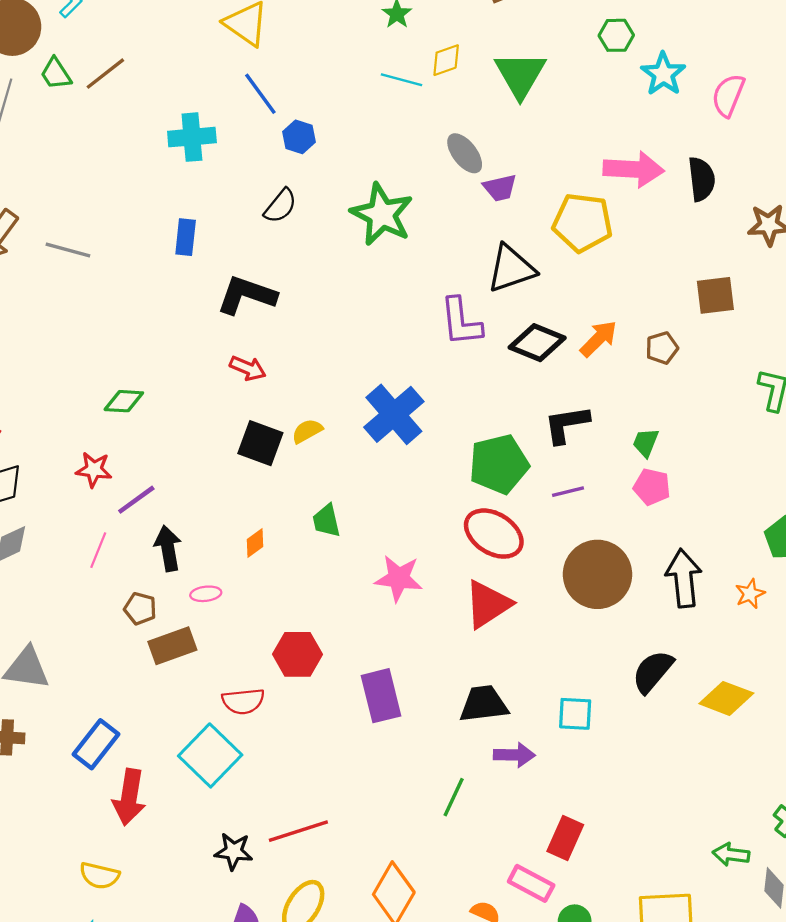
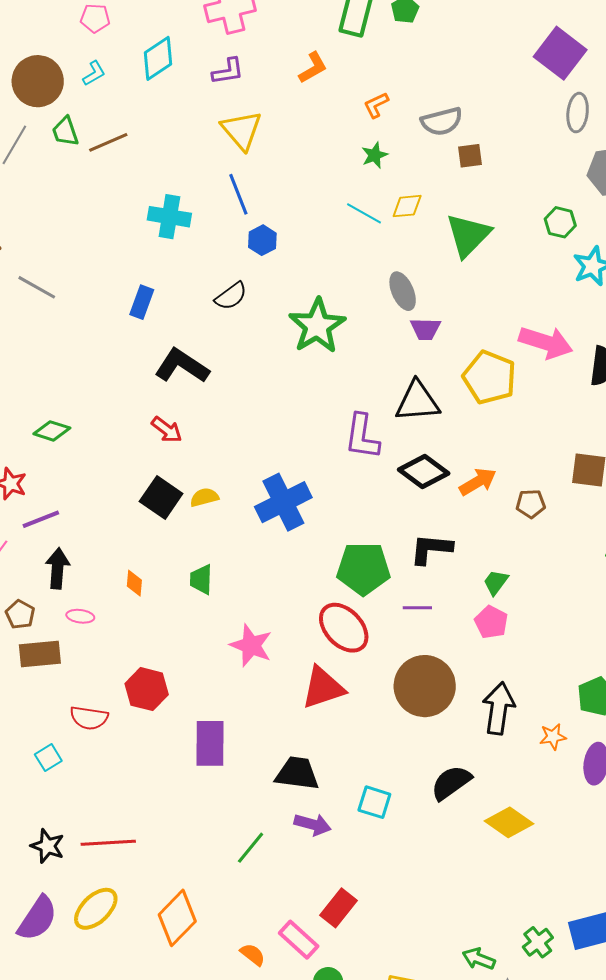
orange diamond: (255, 543) -> (134, 583), turned -64
cyan square: (210, 755) -> (48, 758), size x0.5

